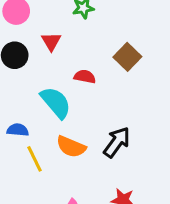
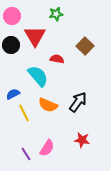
red triangle: (51, 42) -> (35, 36), size x1.6
blue semicircle: (18, 130) -> (13, 94), turned -32

